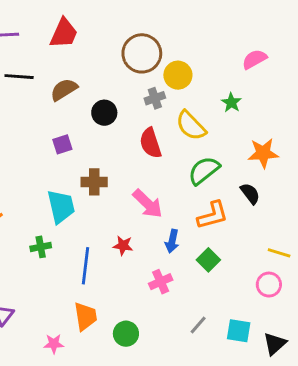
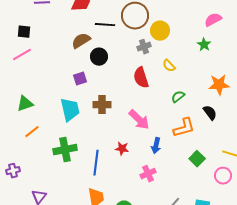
black line: (19, 77) -> (105, 25), moved
green star: (231, 103) -> (204, 45), moved
black circle: (104, 113) -> (99, 57), moved
yellow semicircle: (191, 126) -> (169, 66), size x0.6
green semicircle: (204, 170) -> (178, 97), size x0.6
cyan trapezoid: (61, 207) -> (70, 110), moved
green cross: (41, 247) -> (65, 150), size x1.6
green square: (208, 260) -> (197, 159), moved

